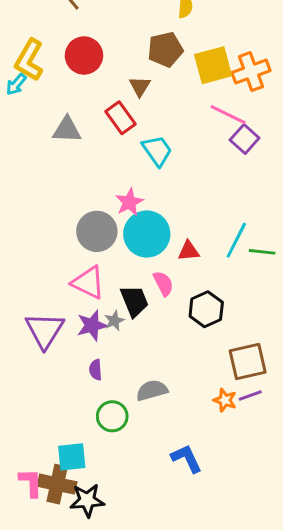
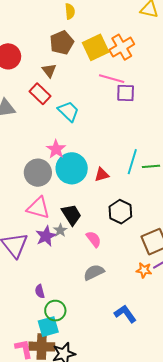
purple square: (245, 139) -> (126, 93), turned -30
pink semicircle: (163, 283) -> (94, 239), moved
purple semicircle: (95, 370) -> (40, 291), moved
green circle: (112, 416) -> (55, 311), moved

